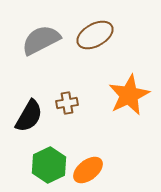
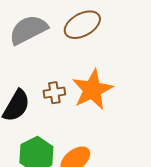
orange star: (129, 95) -> (92, 90), moved

